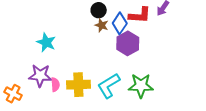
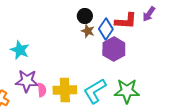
cyan star: (46, 42) -> (20, 50), moved

